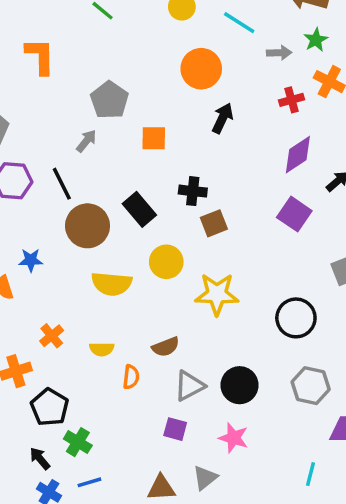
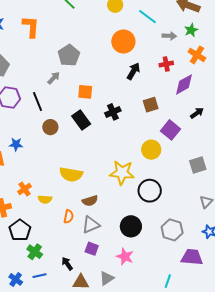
red cross: (292, 100) -> (166, 64), moved
orange square: (154, 138) -> (85, 92), moved
purple diamond: (298, 155) -> (184, 84), moved
black cross: (193, 191) -> (113, 112), turned -35
brown square: (214, 223) -> (151, 105), moved
brown circle: (88, 226) -> (50, 127), size x0.6
yellow circle: (166, 262) -> (151, 150), moved
yellow semicircle: (112, 284) -> (71, 174), moved
black circle: (296, 318) -> (150, 191), moved
yellow semicircle: (102, 349) -> (45, 199), moved
gray triangle: (189, 386) -> (91, 225), moved
black arrow: (40, 459) -> (67, 264), moved

